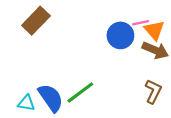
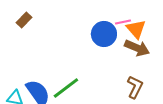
brown rectangle: (36, 21) -> (24, 20), size x0.6

